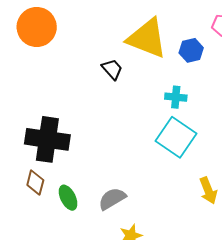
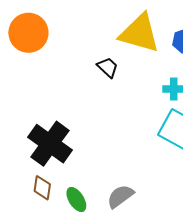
black cross: (47, 139) -> (50, 144), turned 33

